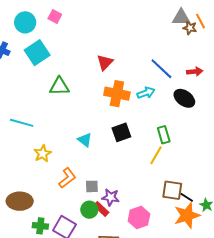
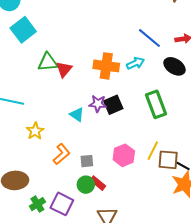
red triangle: (105, 62) -> (64, 69), moved
green rectangle: (164, 135) -> (156, 104), size x1.5
yellow line: (156, 155) -> (153, 151), moved
purple star: (111, 197) -> (98, 104), moved
pink hexagon: (139, 217) -> (124, 155), moved
green cross: (40, 226) -> (37, 204), turned -35

